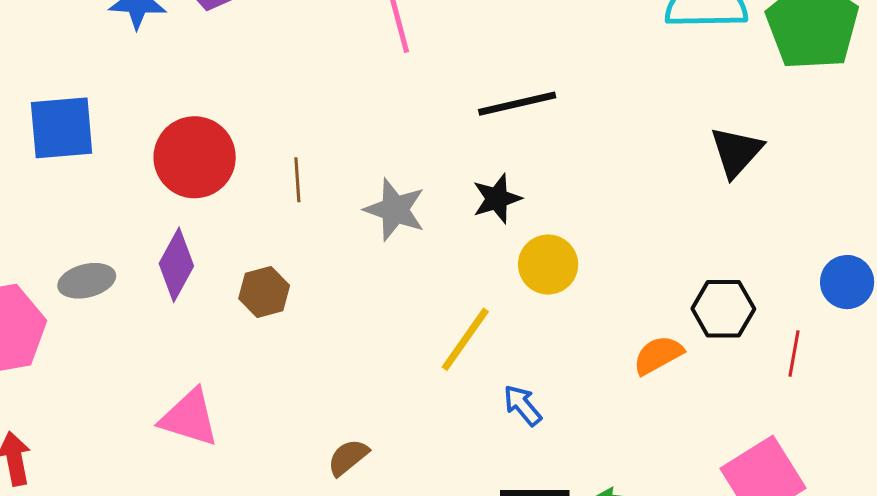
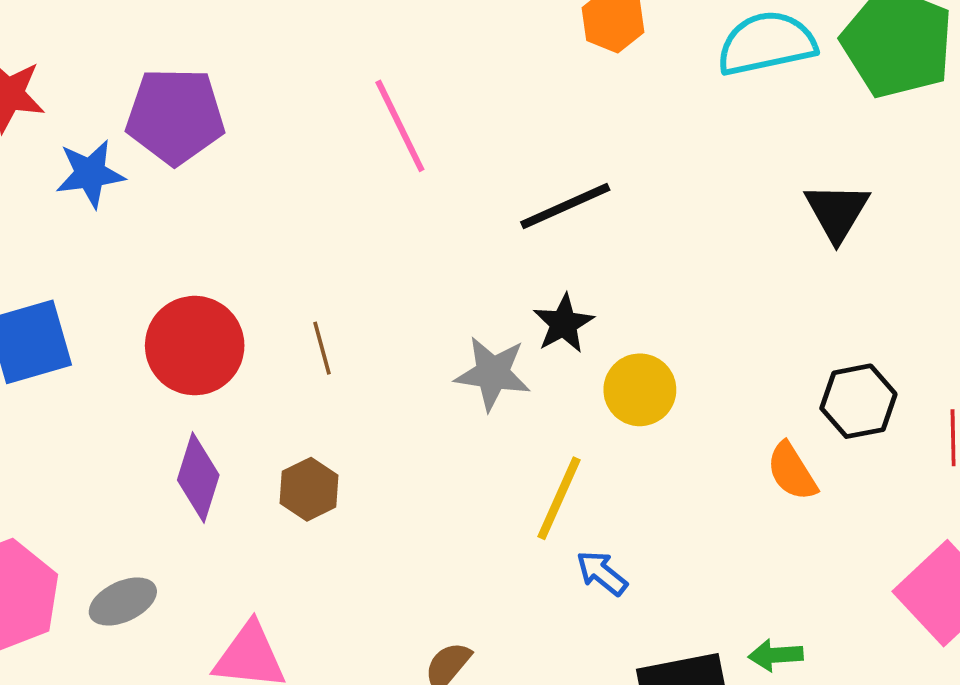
gray star: (395, 210) -> (493, 373), moved
gray ellipse: (87, 281) -> (123, 602), moved
orange semicircle: (658, 355) -> (792, 472), turned -82
blue arrow: (522, 405) -> (602, 573), moved

